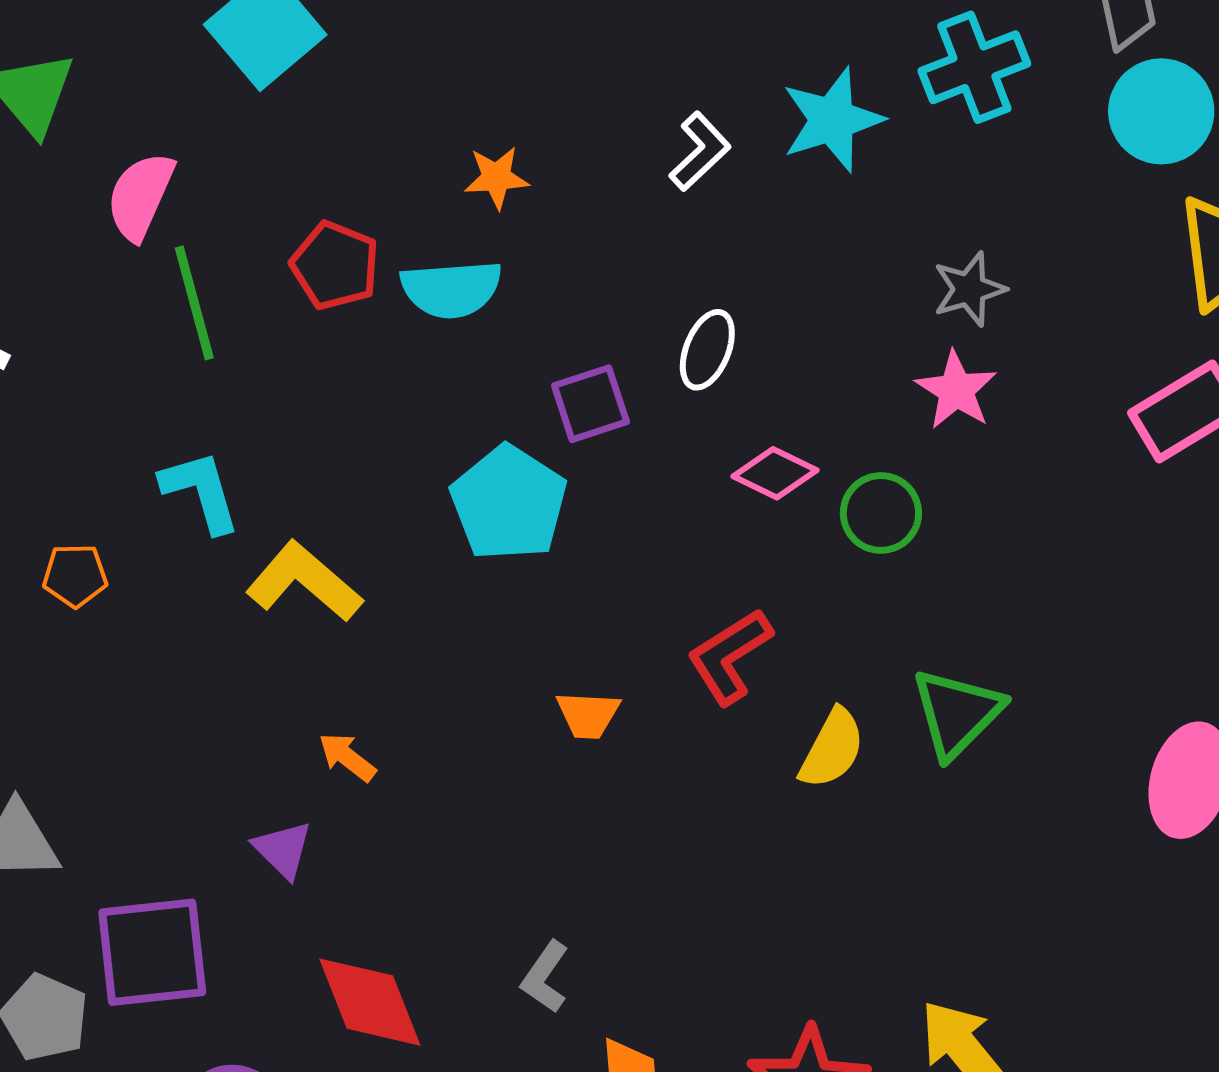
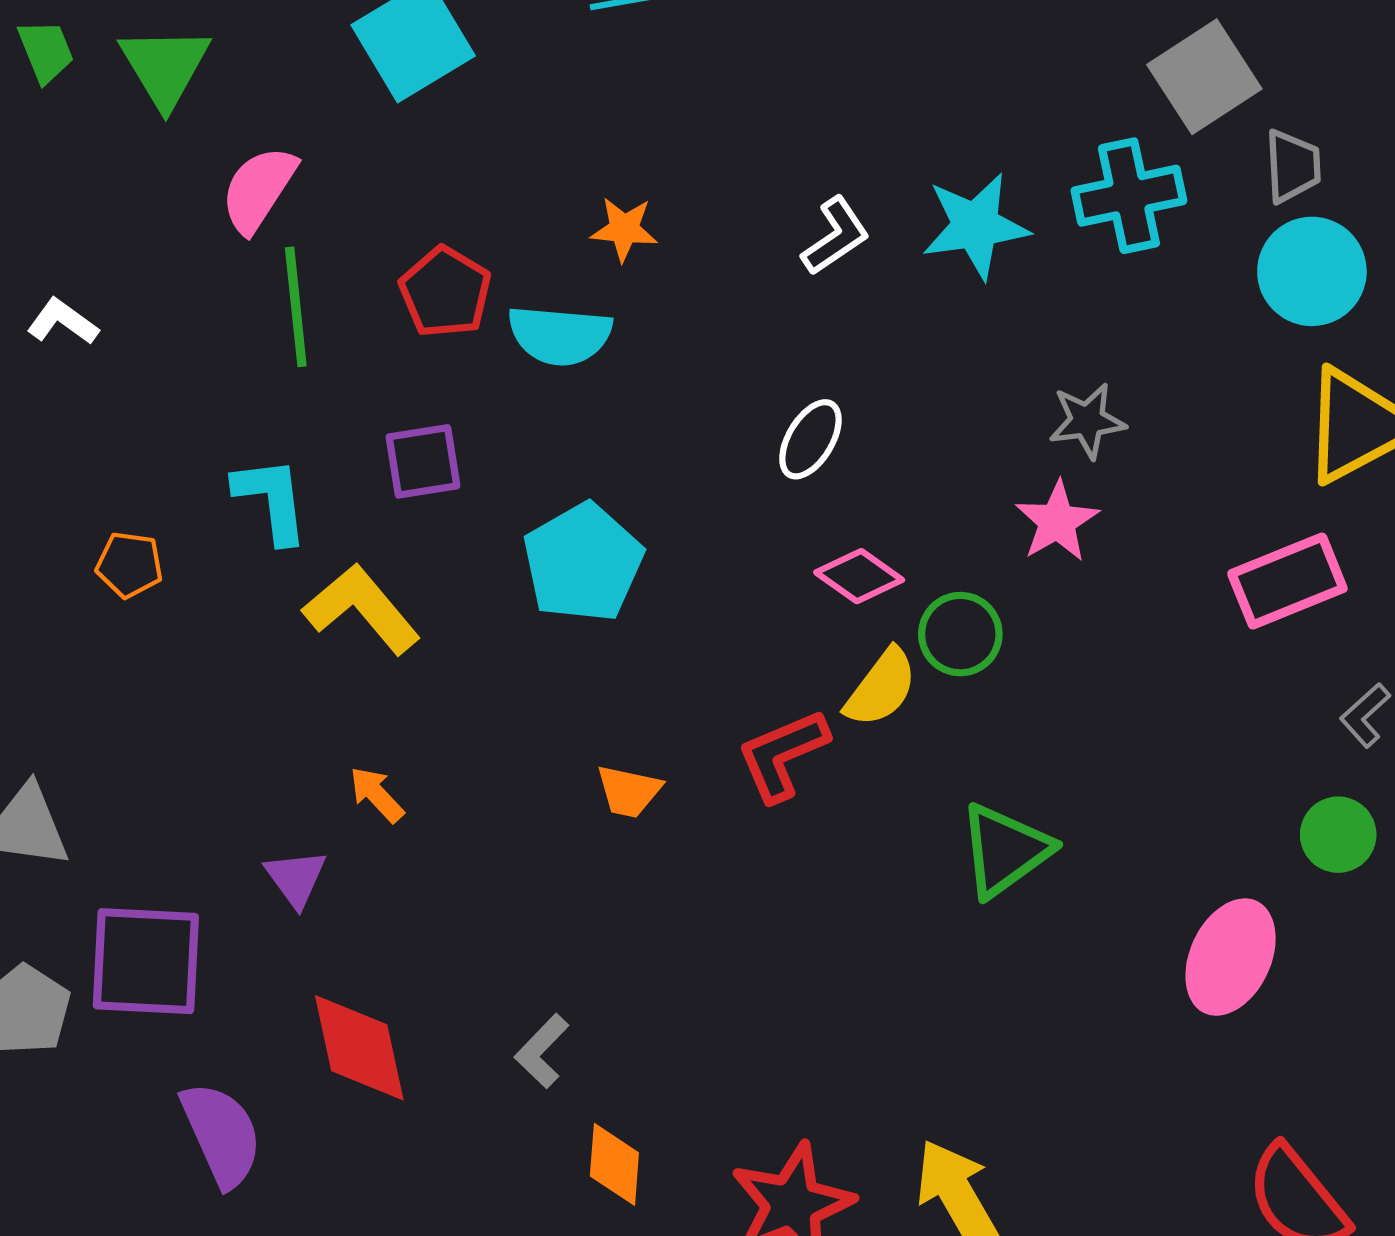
purple square: (590, 404) -> (423, 461), moved
yellow semicircle: (832, 749) -> (881, 688), moved

